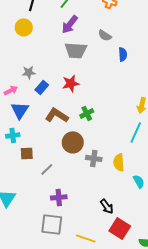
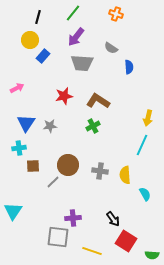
gray star: (29, 72) -> (50, 126), moved
red star: (71, 83) -> (64, 96), moved
blue rectangle: (42, 87) -> (43, 56), moved
pink arrow: (11, 90) -> (17, 88), moved
brown L-shape: (57, 115) -> (98, 101), moved
brown circle: (73, 142) -> (68, 165), moved
purple cross: (59, 197) -> (73, 218), moved

